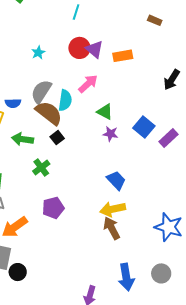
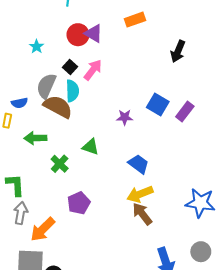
orange rectangle: (123, 56) -> (135, 20), moved
green triangle: (105, 112) -> (91, 147), moved
black square: (57, 138) -> (70, 67), moved

